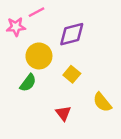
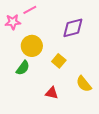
purple diamond: (72, 34) -> (73, 28), moved
red triangle: (63, 113) -> (52, 93), turned -40

